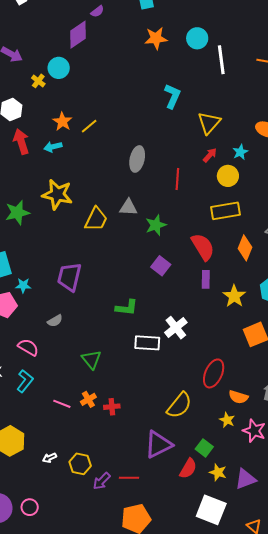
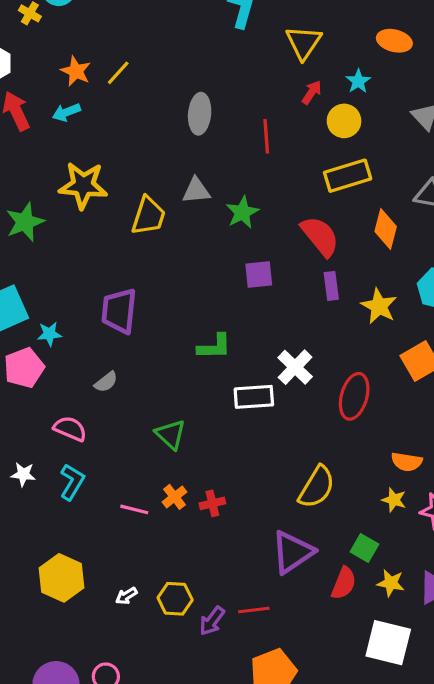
purple square: (161, 266) -> (259, 274), turned -36
red ellipse: (214, 373) -> (354, 396), moved

